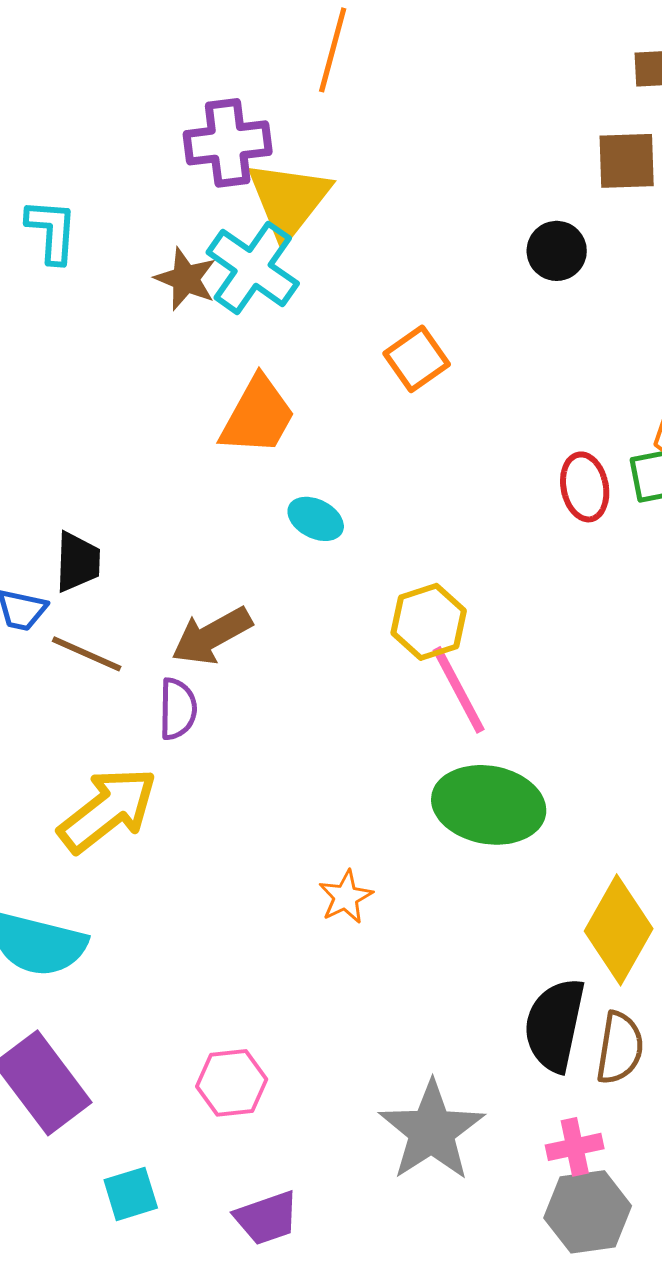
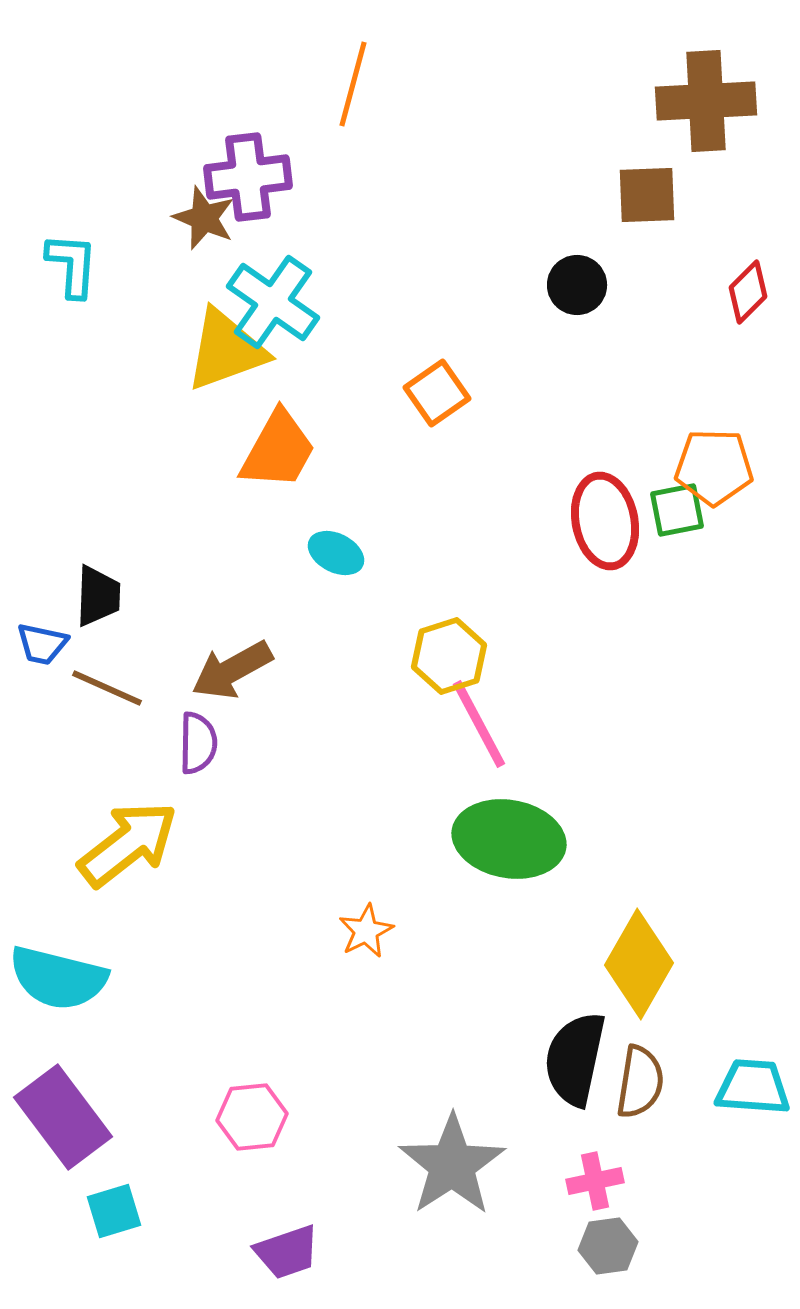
yellow triangle: (289, 200) -> (226, 350), moved, turned 32
brown star: (186, 279) -> (204, 218), moved
red ellipse: (585, 487) -> (605, 521), size x1.4
cyan square: (131, 1194) -> (114, 1211), moved
gray hexagon: (588, 1212) -> (608, 1246), size x0.7

